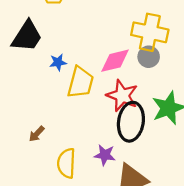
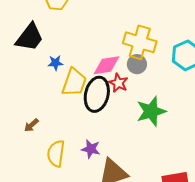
red star: (122, 96) -> (118, 83), moved, size x0.7
black ellipse: (131, 122) -> (97, 94), moved

